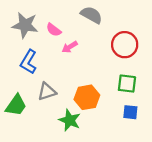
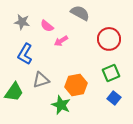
gray star: (25, 25) -> (22, 22), size x0.7
green square: (127, 84) -> (111, 73), turned -30
blue square: (130, 112) -> (114, 98), turned 32

